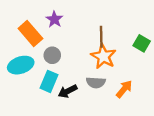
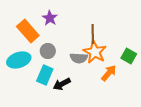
green square: (142, 43) -> (129, 56), moved
gray semicircle: (96, 82) -> (79, 58), moved
orange arrow: (124, 89) -> (109, 73), moved

